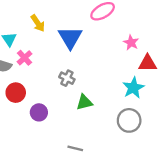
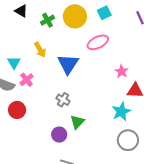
green triangle: (84, 102) -> (77, 122), turned -35
purple circle: (39, 112) -> (59, 135), moved
gray circle: (129, 120) -> (128, 140), moved

